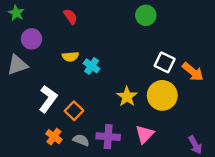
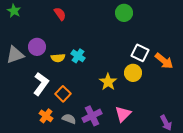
purple circle: (32, 39) -> (37, 47), moved
yellow semicircle: (70, 57) -> (58, 58), moved
yellow circle: (162, 95) -> (133, 73), moved, size x0.7
purple cross: (108, 137) -> (92, 116), turned -30

